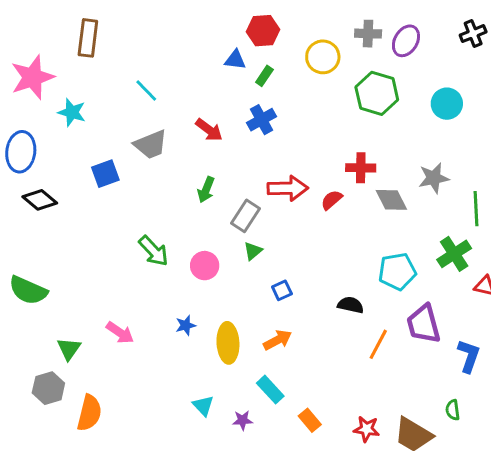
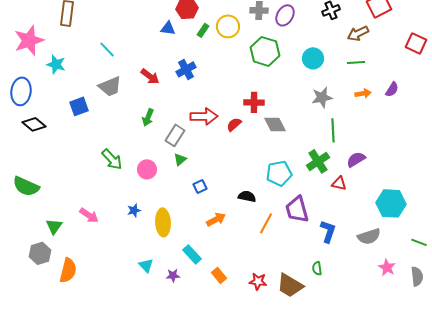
green rectangle: (264, 76) -> (203, 30), moved
gray star: (434, 178) -> (322, 97), moved
orange arrow: (278, 340) -> (216, 219), moved

